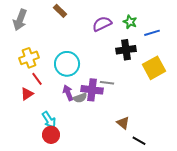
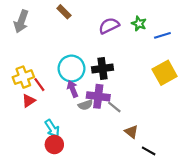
black cross: (126, 50) -> (103, 69), moved
yellow cross: (29, 58) -> (23, 77), moved
gray line: (107, 83) -> (114, 107), moved, turned 32
purple arrow: (68, 93) -> (73, 89), moved

